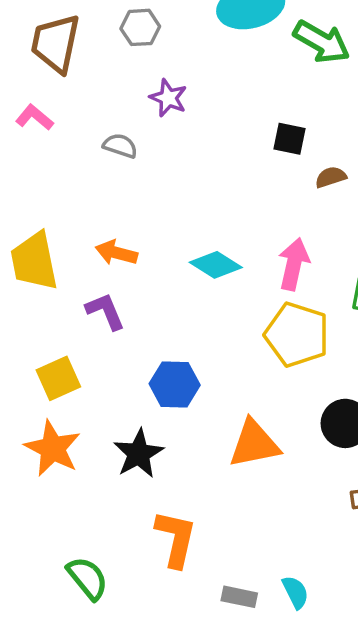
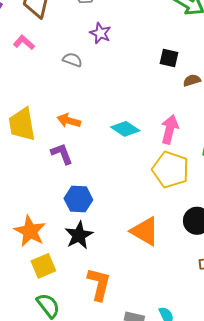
yellow square: (58, 378) -> (43, 266), moved
blue hexagon: (175, 384) -> (78, 199), moved
orange triangle: (254, 444) -> (145, 231), turned 40

